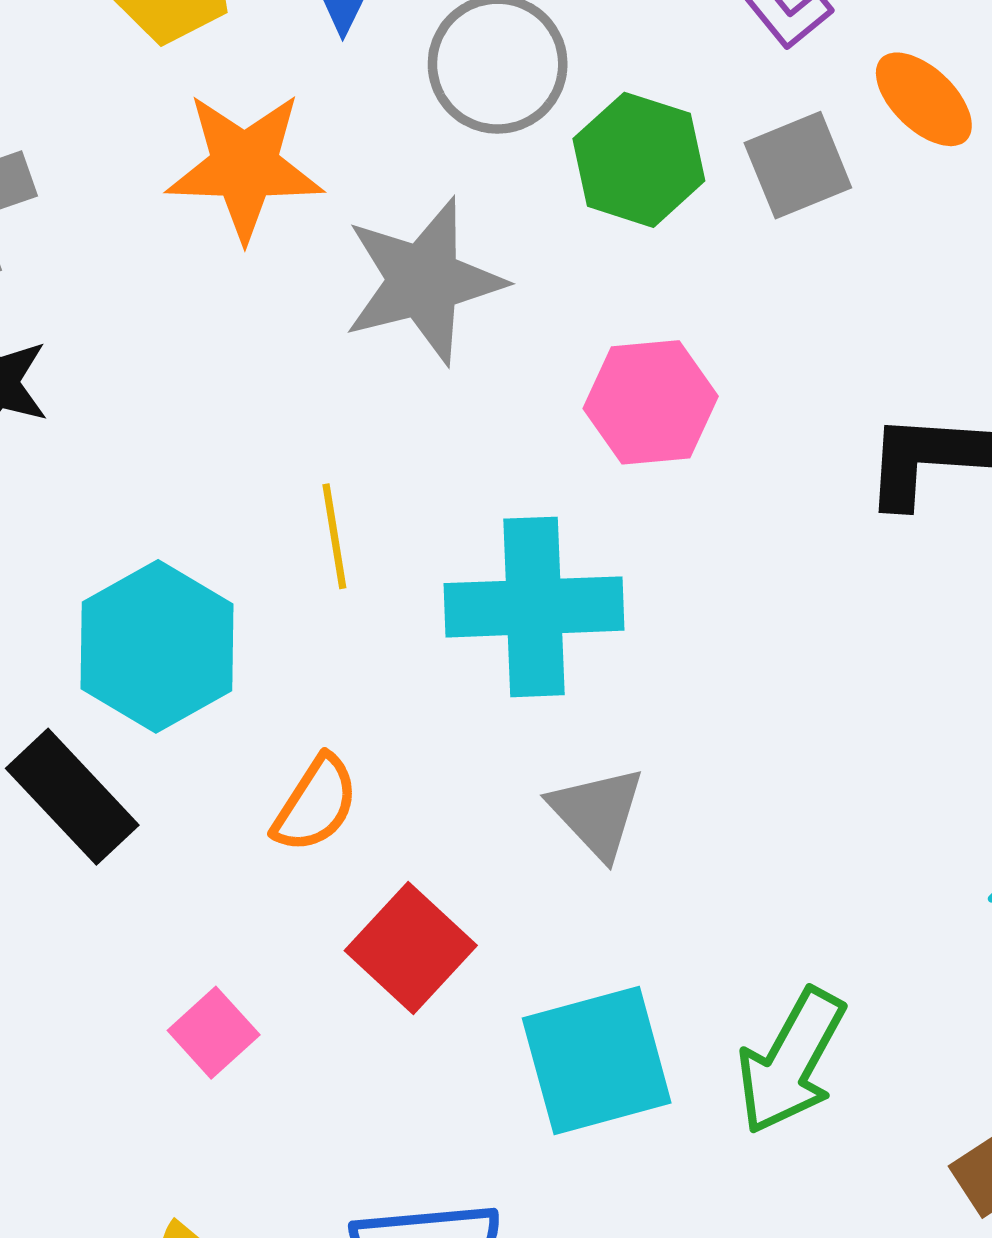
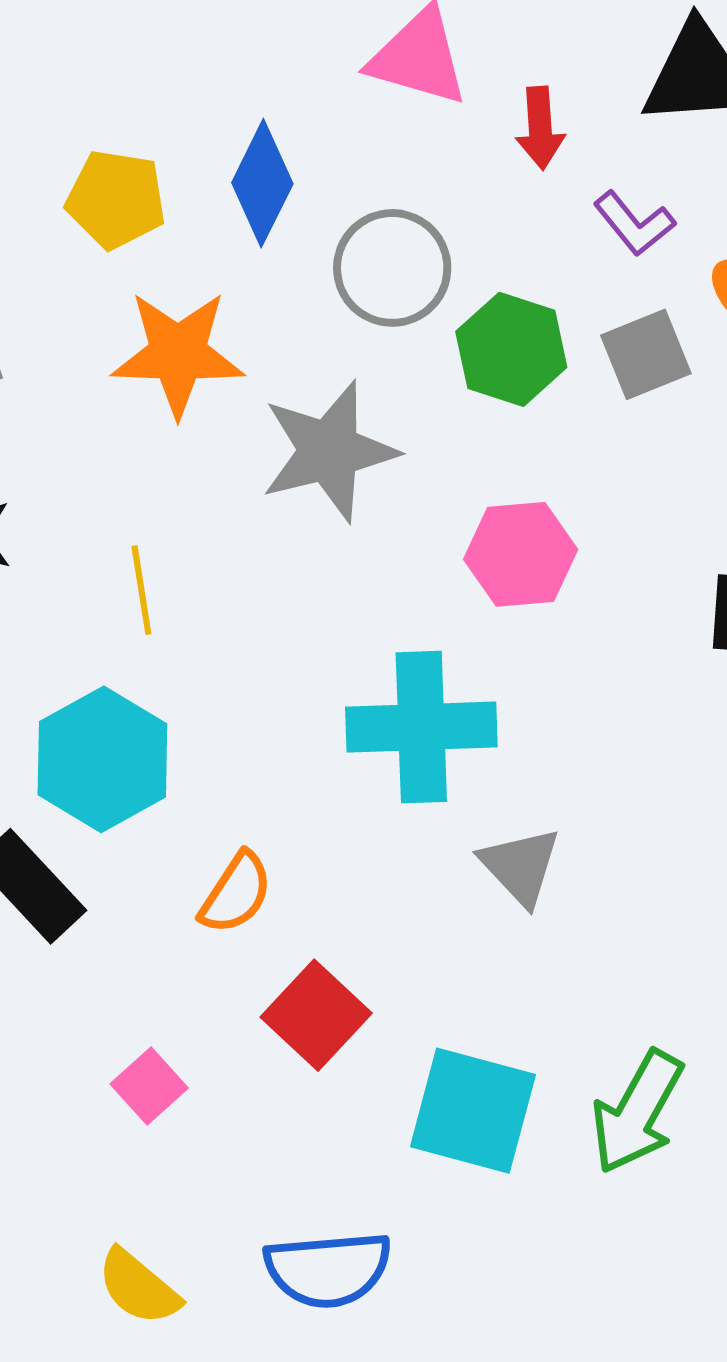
yellow line: (334, 536) -> (141, 590), moved
gray triangle: (597, 812) -> (520, 866), moved
cyan square: (597, 1060) -> (473, 1111), turned 30

